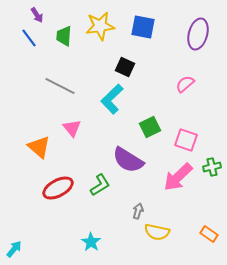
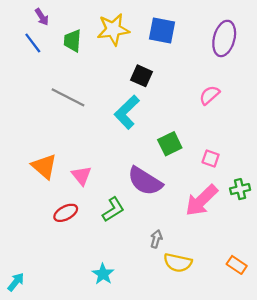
pink triangle: (72, 128) -> (82, 175), moved
pink square: (186, 140) -> (211, 158), size x0.7
red ellipse: (58, 188) -> (66, 213), size x0.7

